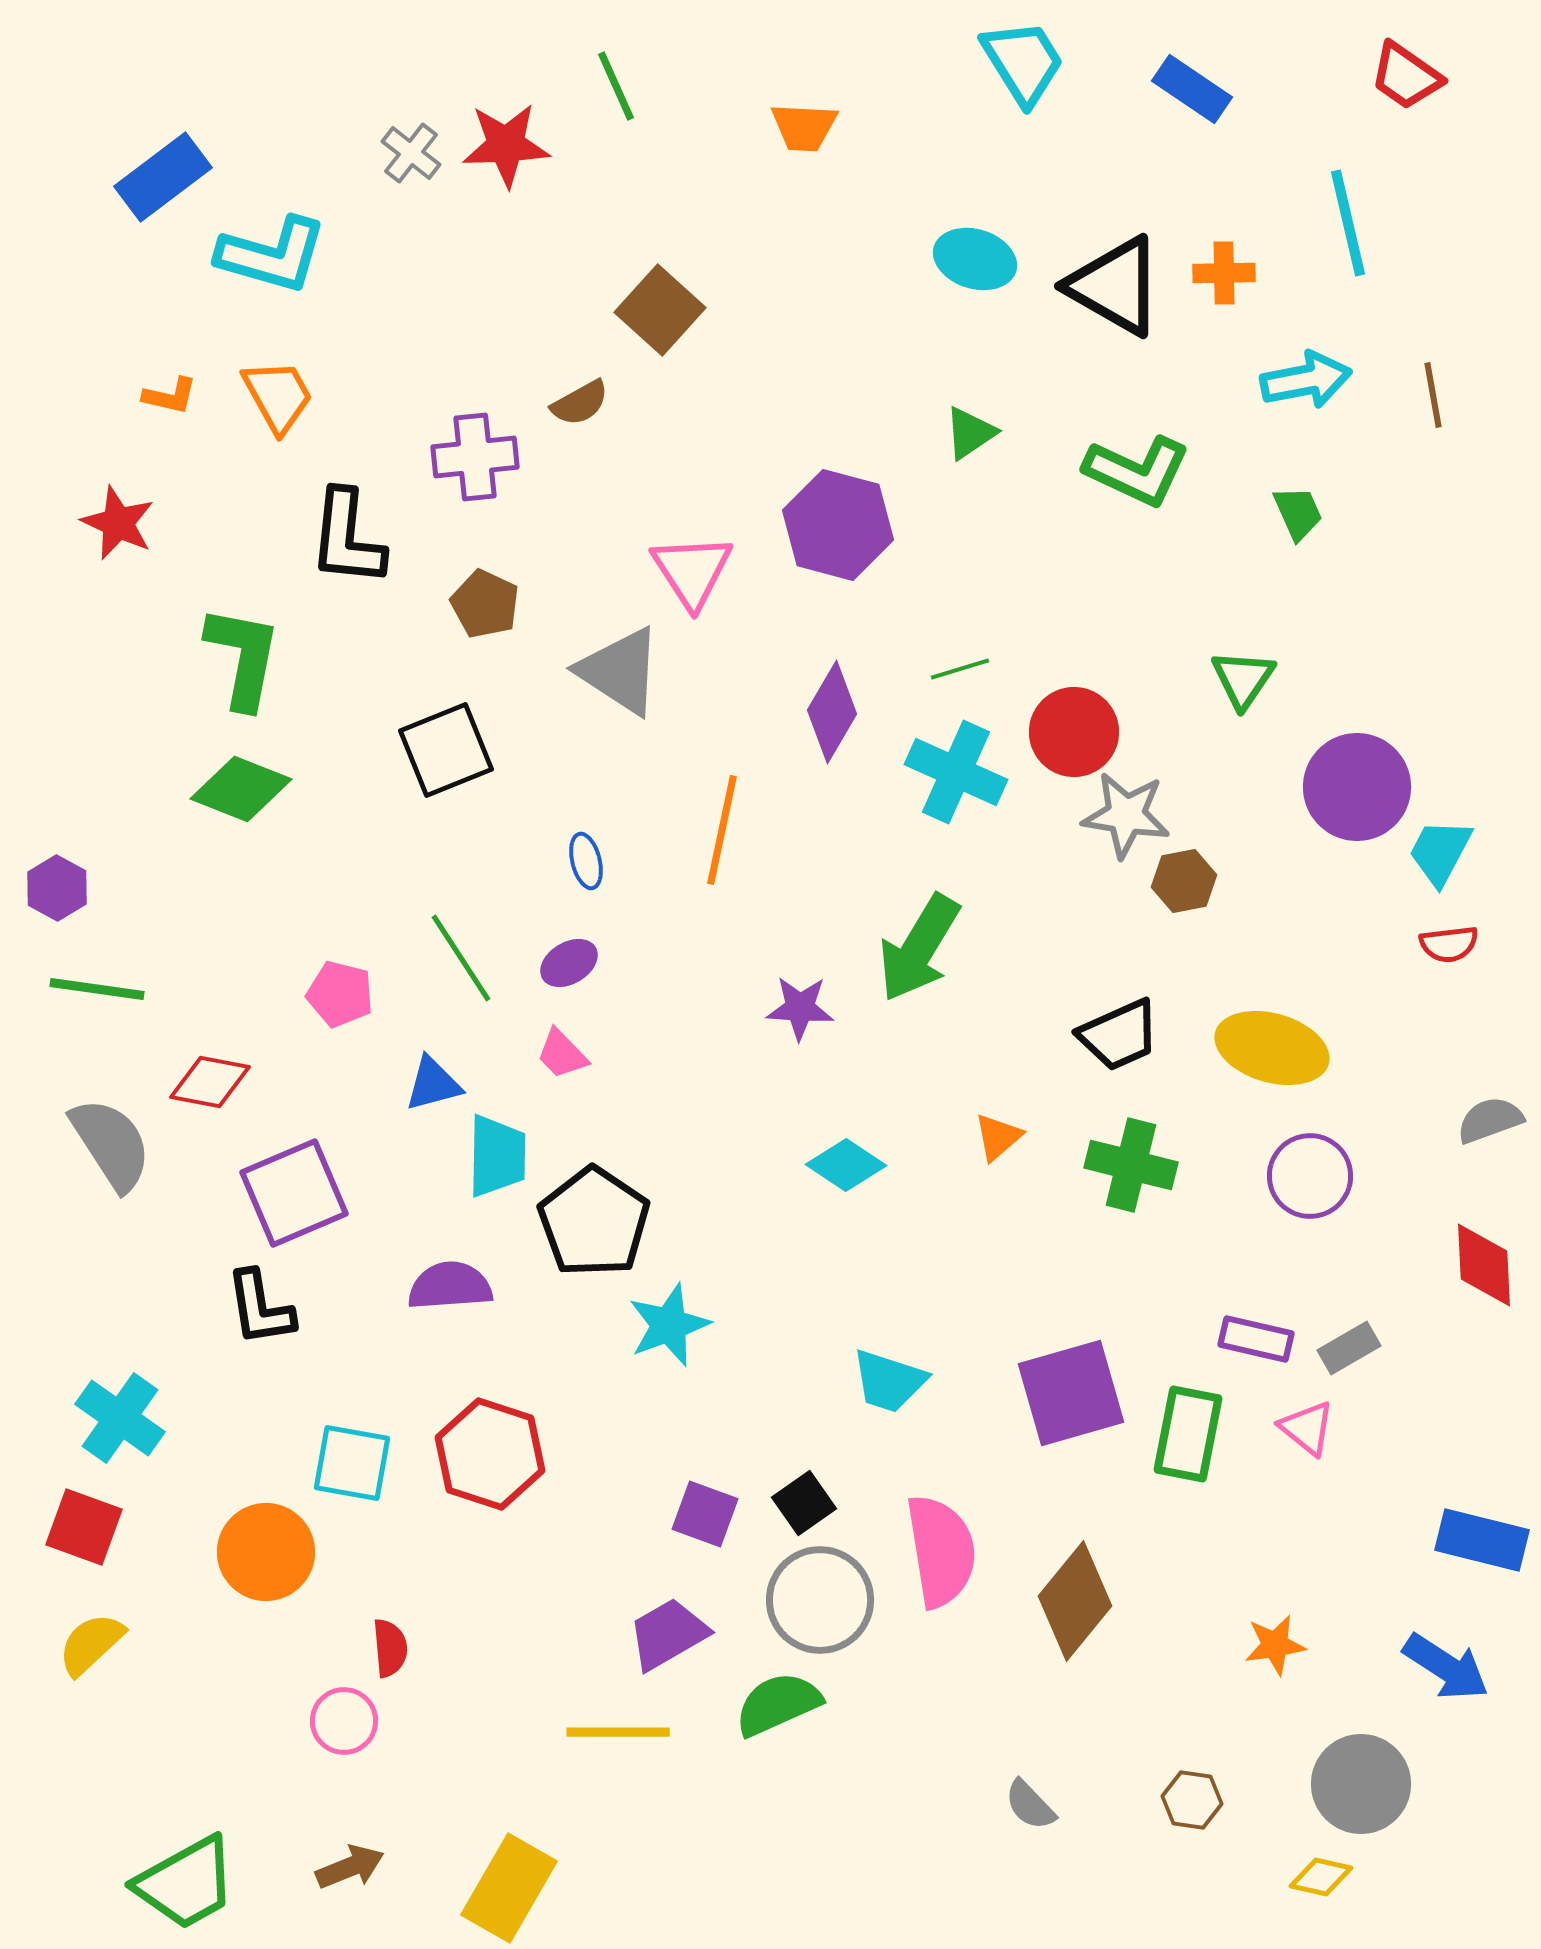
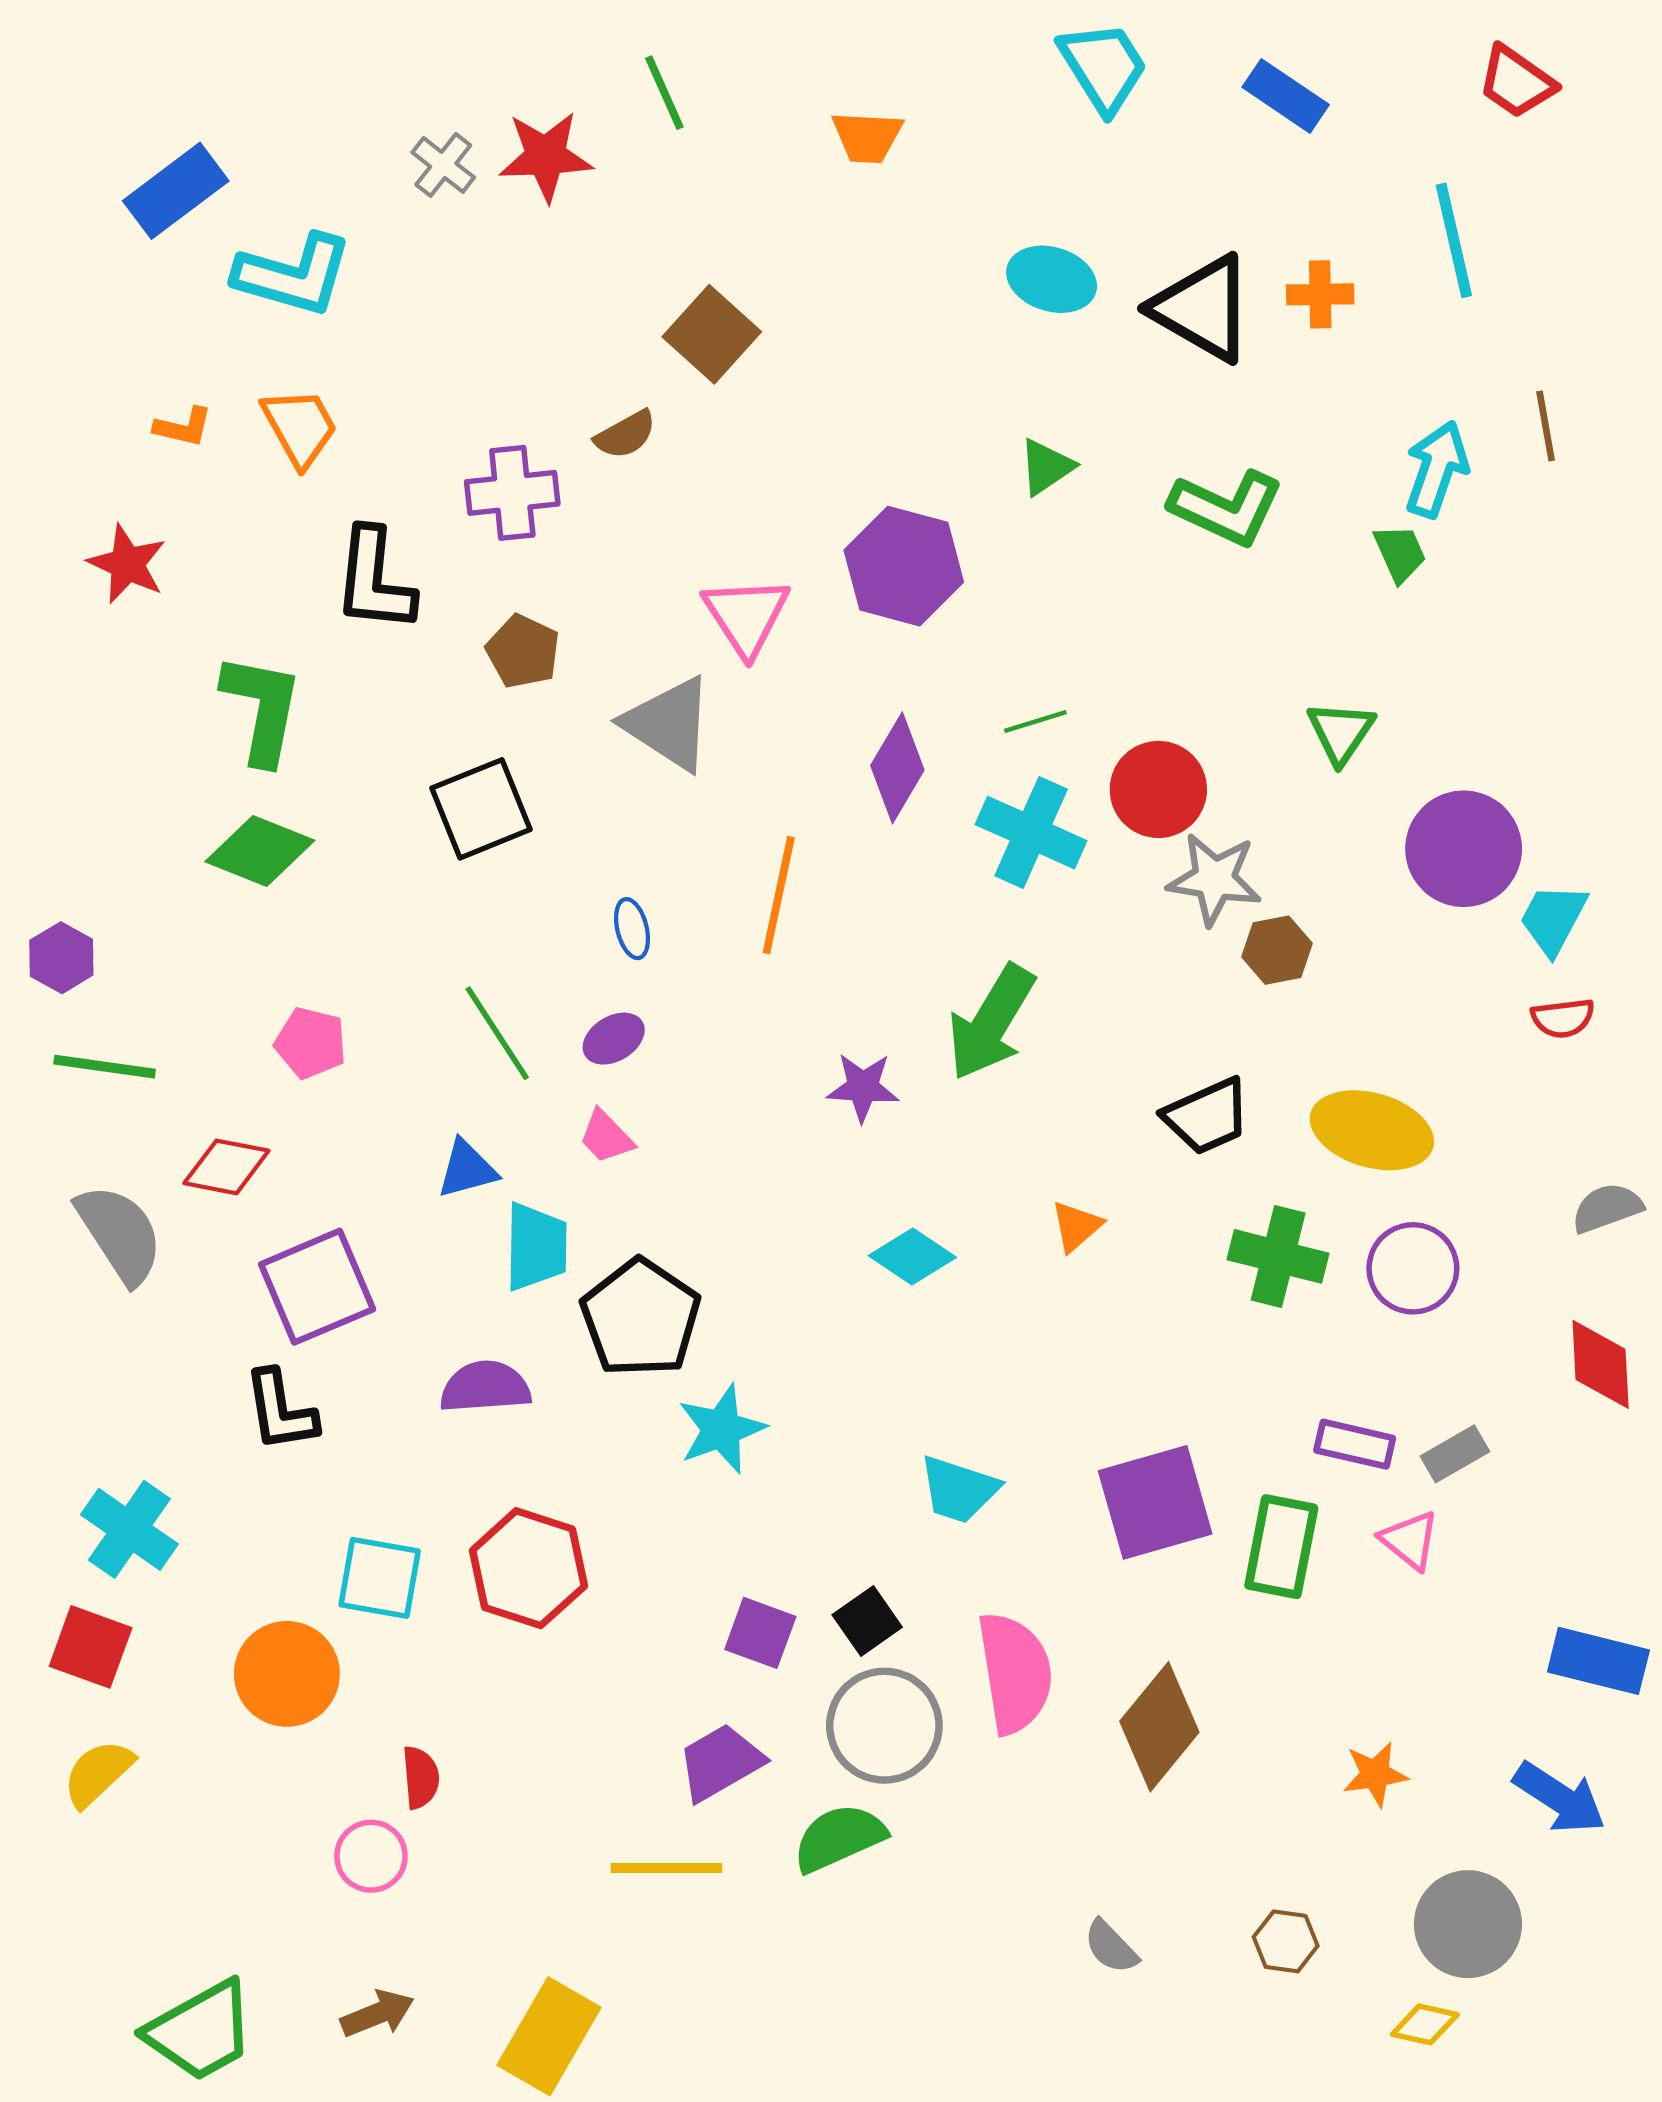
cyan arrow: (1306, 380) -> (1437, 469), moved, turned -60
pink pentagon: (340, 994) -> (311, 1043), moved
green cross: (1131, 1165) -> (1278, 1256), moved

